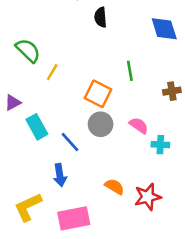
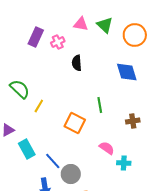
gray circle: (101, 124) -> (71, 174), moved

